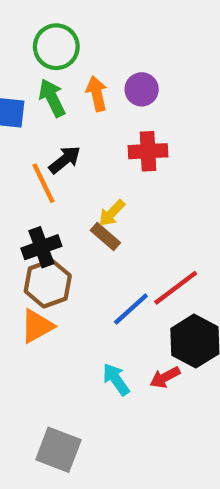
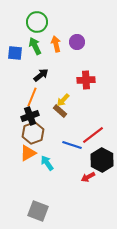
red cross: (148, 151) -> (86, 80), moved
orange line: (43, 183) -> (32, 97), moved, turned 48
blue line: (131, 309) -> (72, 145), turned 60
cyan arrow: (116, 379) -> (47, 163), moved

